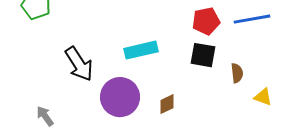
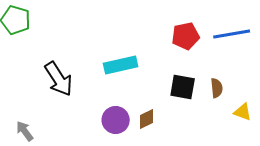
black square: (203, 55) -> (183, 87), moved
purple circle: (120, 97) -> (116, 120), moved, size x0.7

